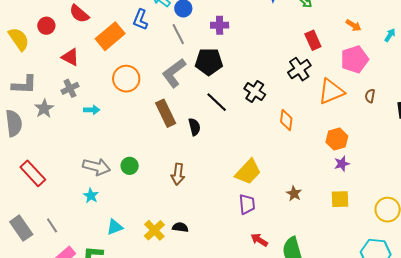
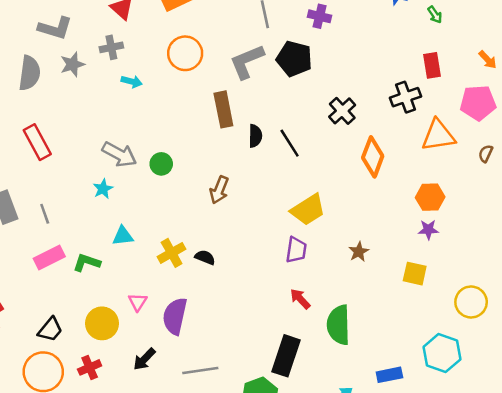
black line: (217, 102) -> (290, 143), moved
orange diamond: (286, 120) -> (373, 157), size x1.4

